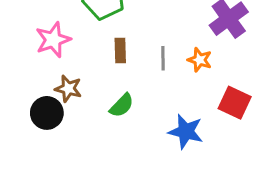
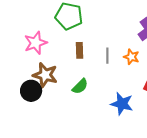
brown star: (68, 89) -> (45, 75), size x1.4

